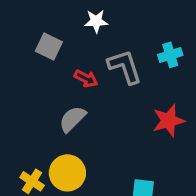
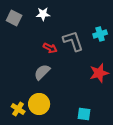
white star: (96, 21) -> (43, 14), moved
gray square: (49, 46) -> (14, 18), moved

